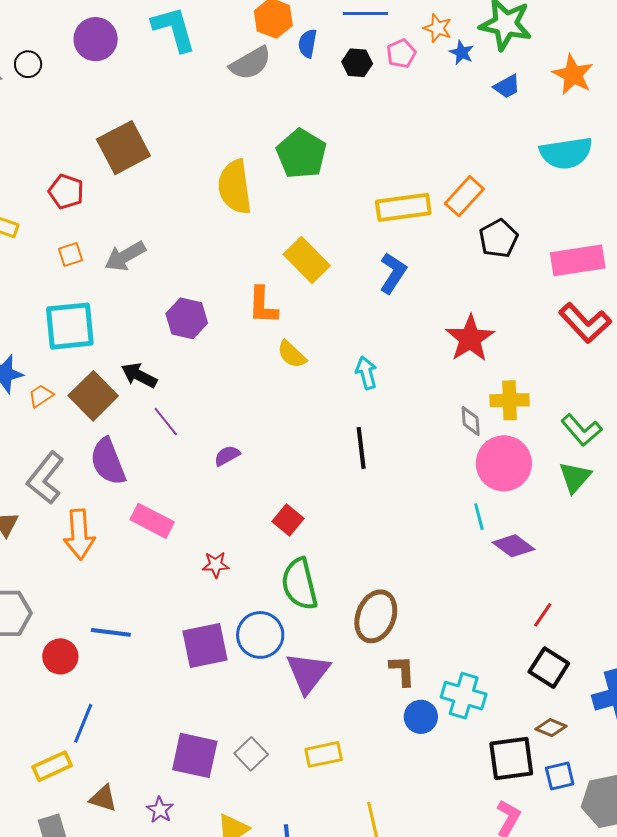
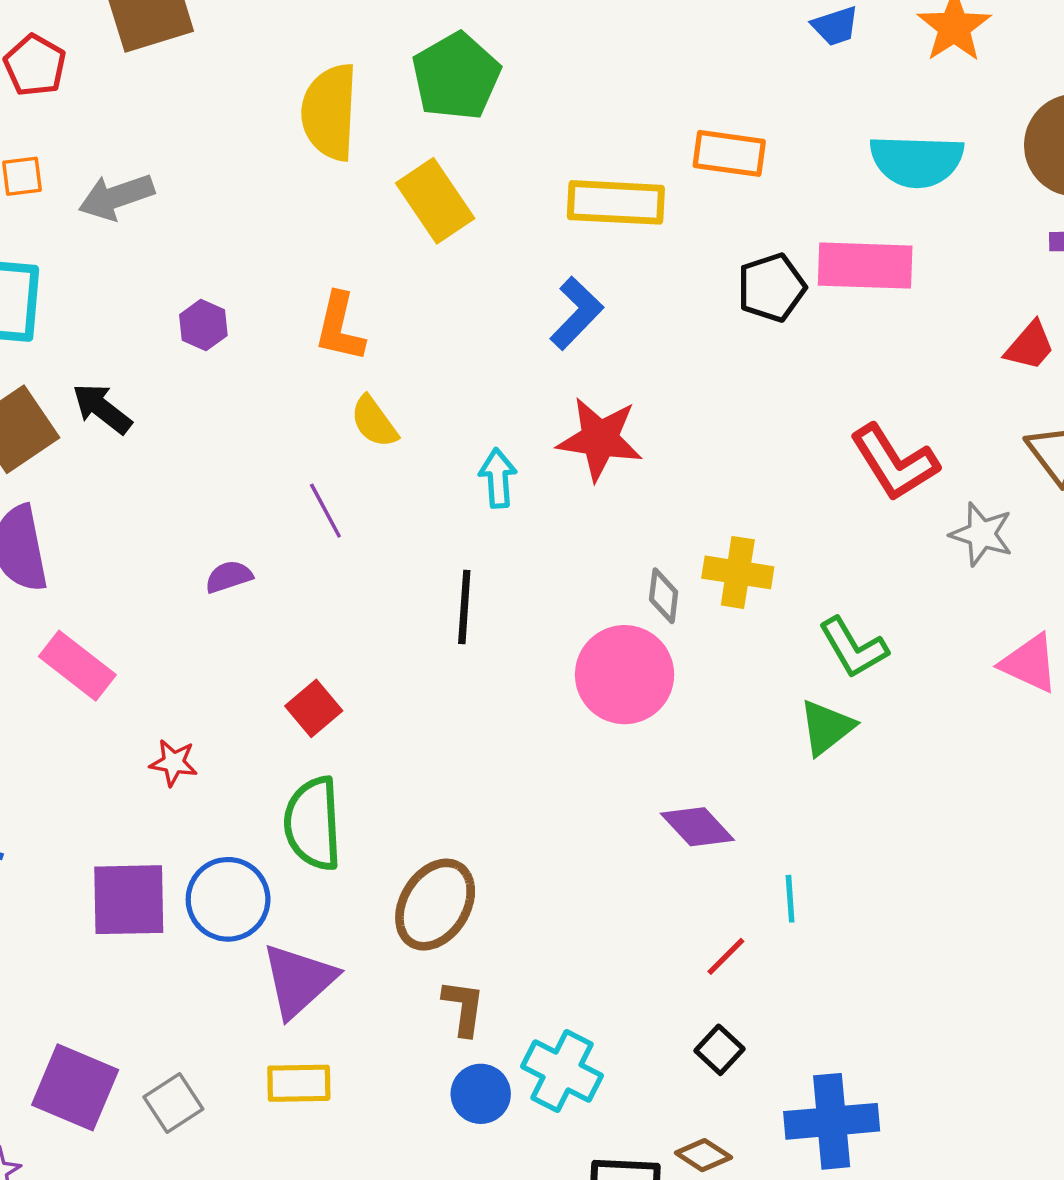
orange rectangle: (464, 196) -> (729, 153), moved, turned 45
yellow rectangle: (307, 260) -> (435, 201), moved
pink rectangle: (578, 260) -> (865, 266), moved
purple hexagon: (187, 318) -> (203, 325), size x0.7
red star: (470, 338) -> (600, 439), moved, turned 30
purple line: (166, 422) -> (325, 511), moved
pink circle: (504, 463) -> (625, 675), moved
cyan line: (479, 517) -> (790, 899), moved
black square: (549, 668) -> (719, 1050), size x0.7
yellow rectangle: (324, 754) -> (299, 1083), moved

